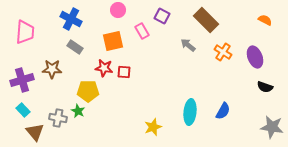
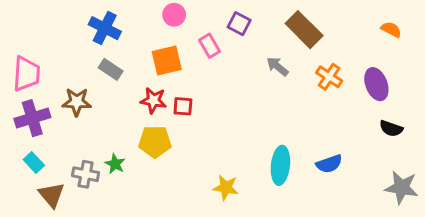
pink trapezoid: (25, 32) -> (26, 74), moved
yellow pentagon: (88, 91) -> (155, 142), moved
blue semicircle: (223, 111) -> (329, 164), turned 42
yellow star: (153, 127) -> (226, 187), turned 30

